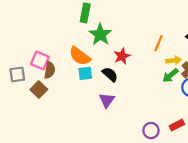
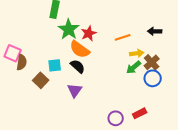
orange line: (159, 43) -> (123, 37), turned 49
orange semicircle: (80, 56) -> (80, 49), moved
red star: (122, 56) -> (89, 33), moved
brown square: (39, 90) -> (41, 80), moved

